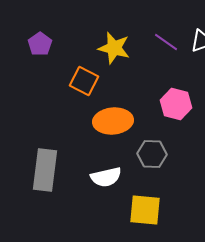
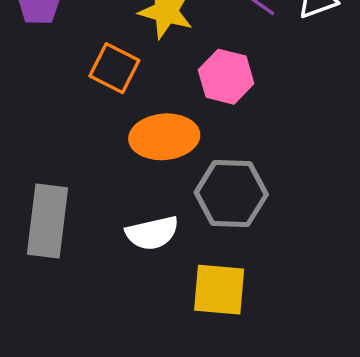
pink hexagon: (176, 104) -> (226, 77), moved
gray hexagon: (152, 154) -> (231, 193), size x1.4

